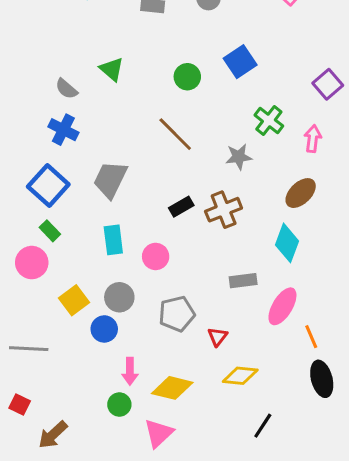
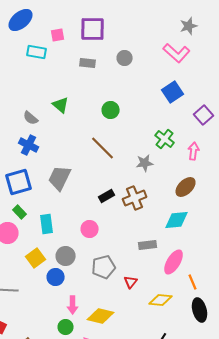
blue square: (240, 62) -> (173, 92), moved
blue square: (48, 185) -> (19, 182), turned 32
cyan rectangle: (113, 240) -> (47, 224), moved
cyan diamond: (287, 243) -> (177, 220), turned 65
yellow diamond: (240, 376) -> (161, 300), moved

